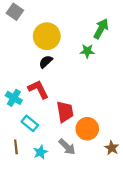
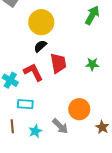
green star: (87, 51) -> (92, 64), moved
red trapezoid: (65, 112) -> (58, 63), moved
cyan rectangle: (30, 123) -> (25, 104), turned -35

